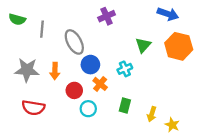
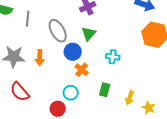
green triangle: (143, 45) -> (89, 34), moved
cyan cross: (125, 69) -> (113, 57), moved, turned 32
red circle: (74, 90) -> (58, 109), moved
red semicircle: (33, 108) -> (20, 92), turned 40

